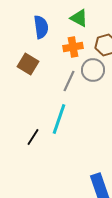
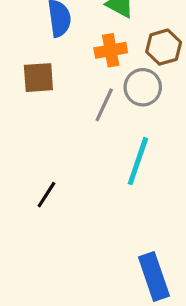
brown square: (28, 64) -> (38, 78), turned -35
cyan line: (59, 119) -> (138, 161), moved

